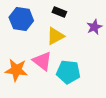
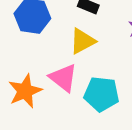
orange star: (16, 70) -> (25, 91), turned -30

